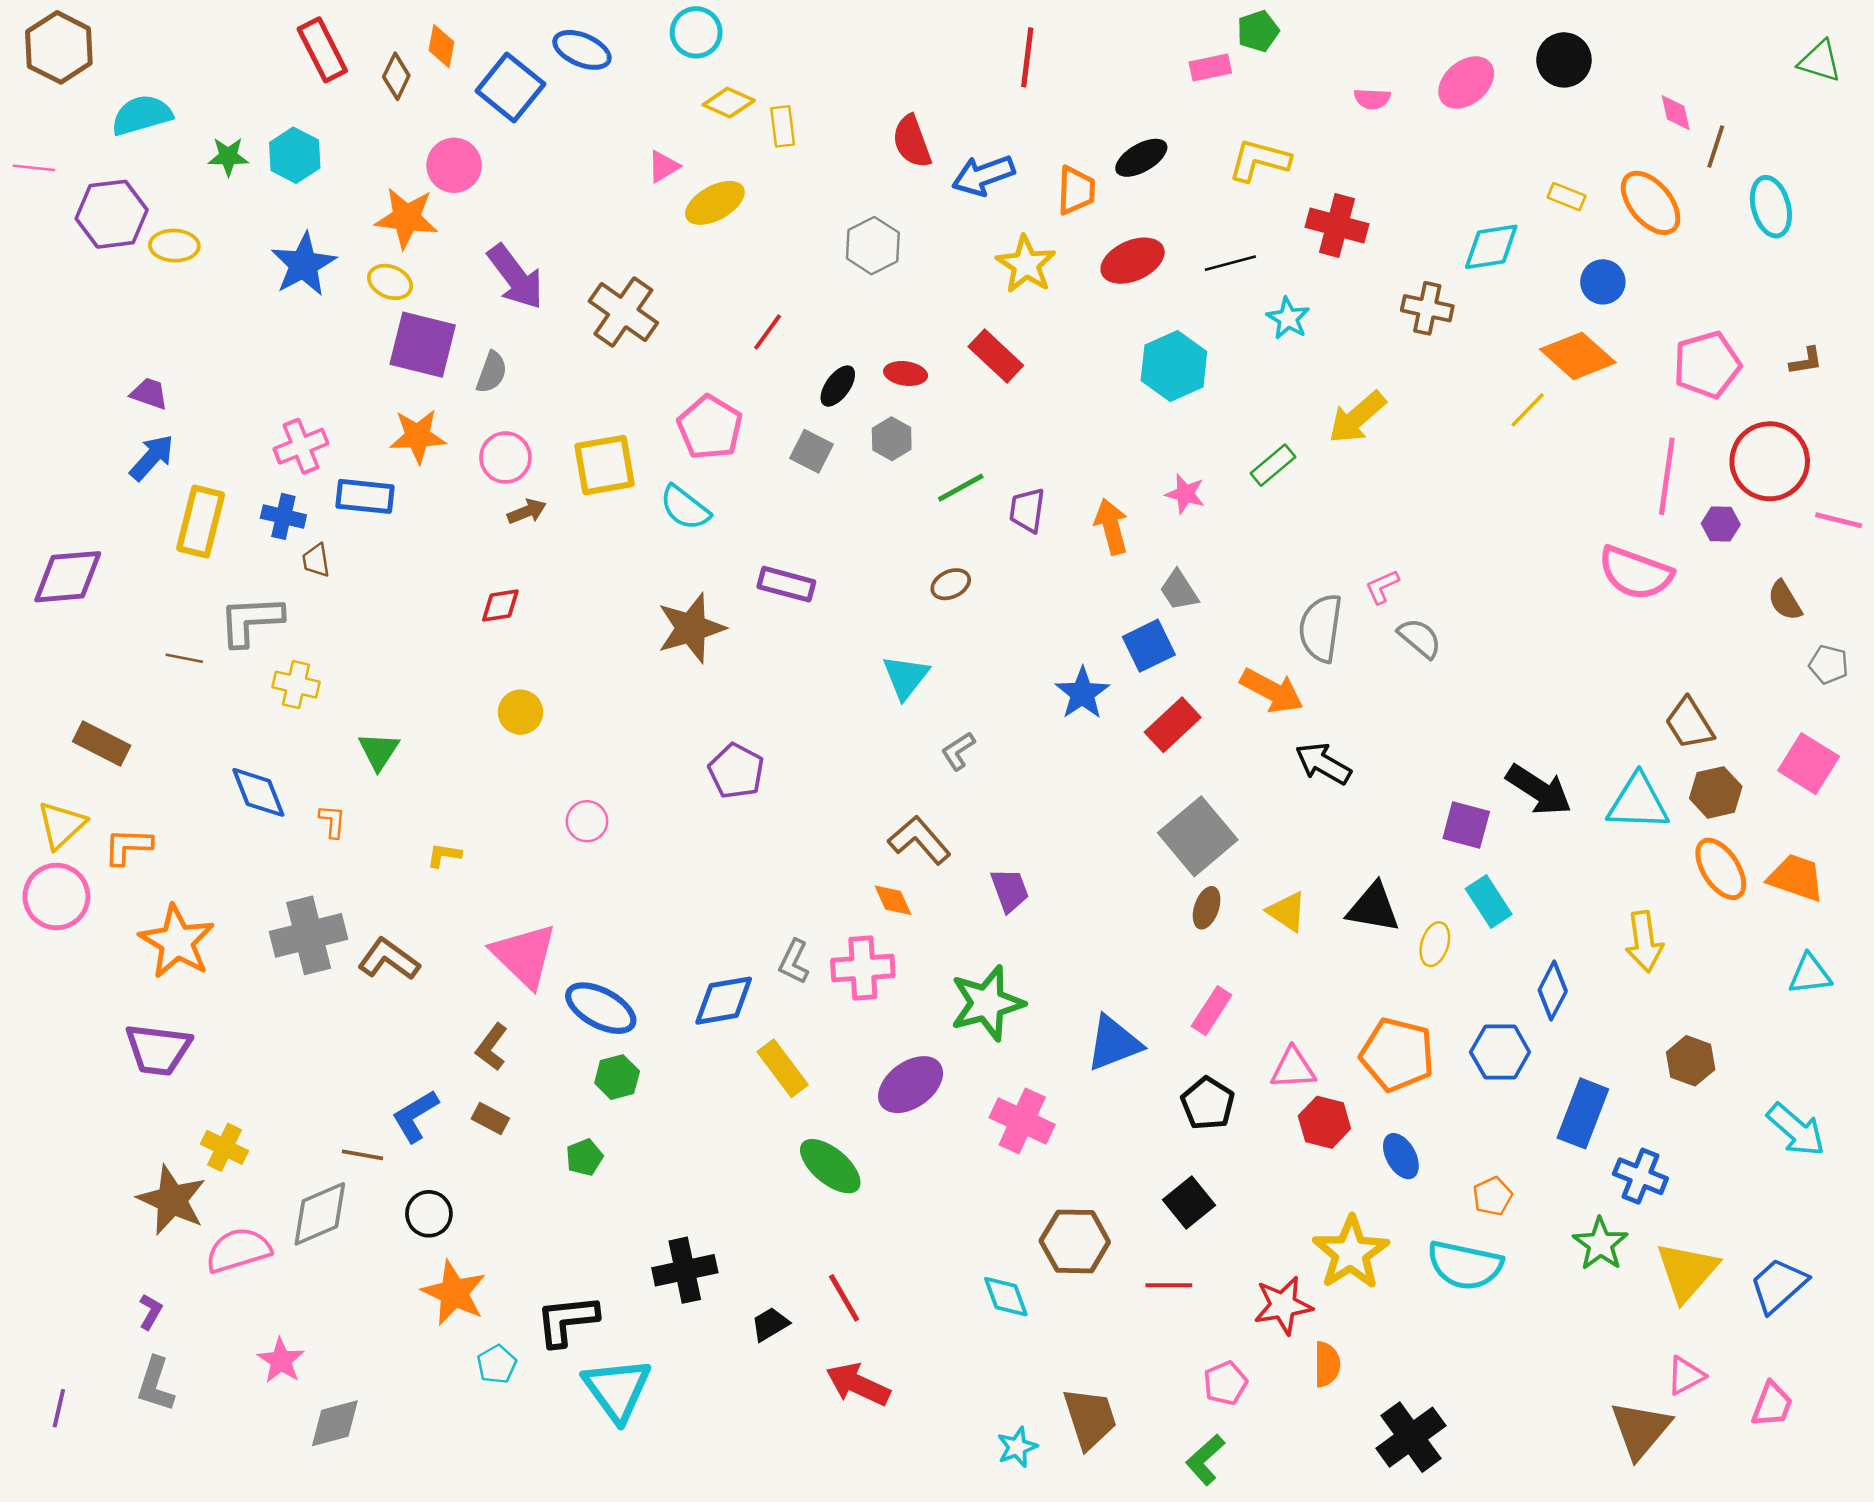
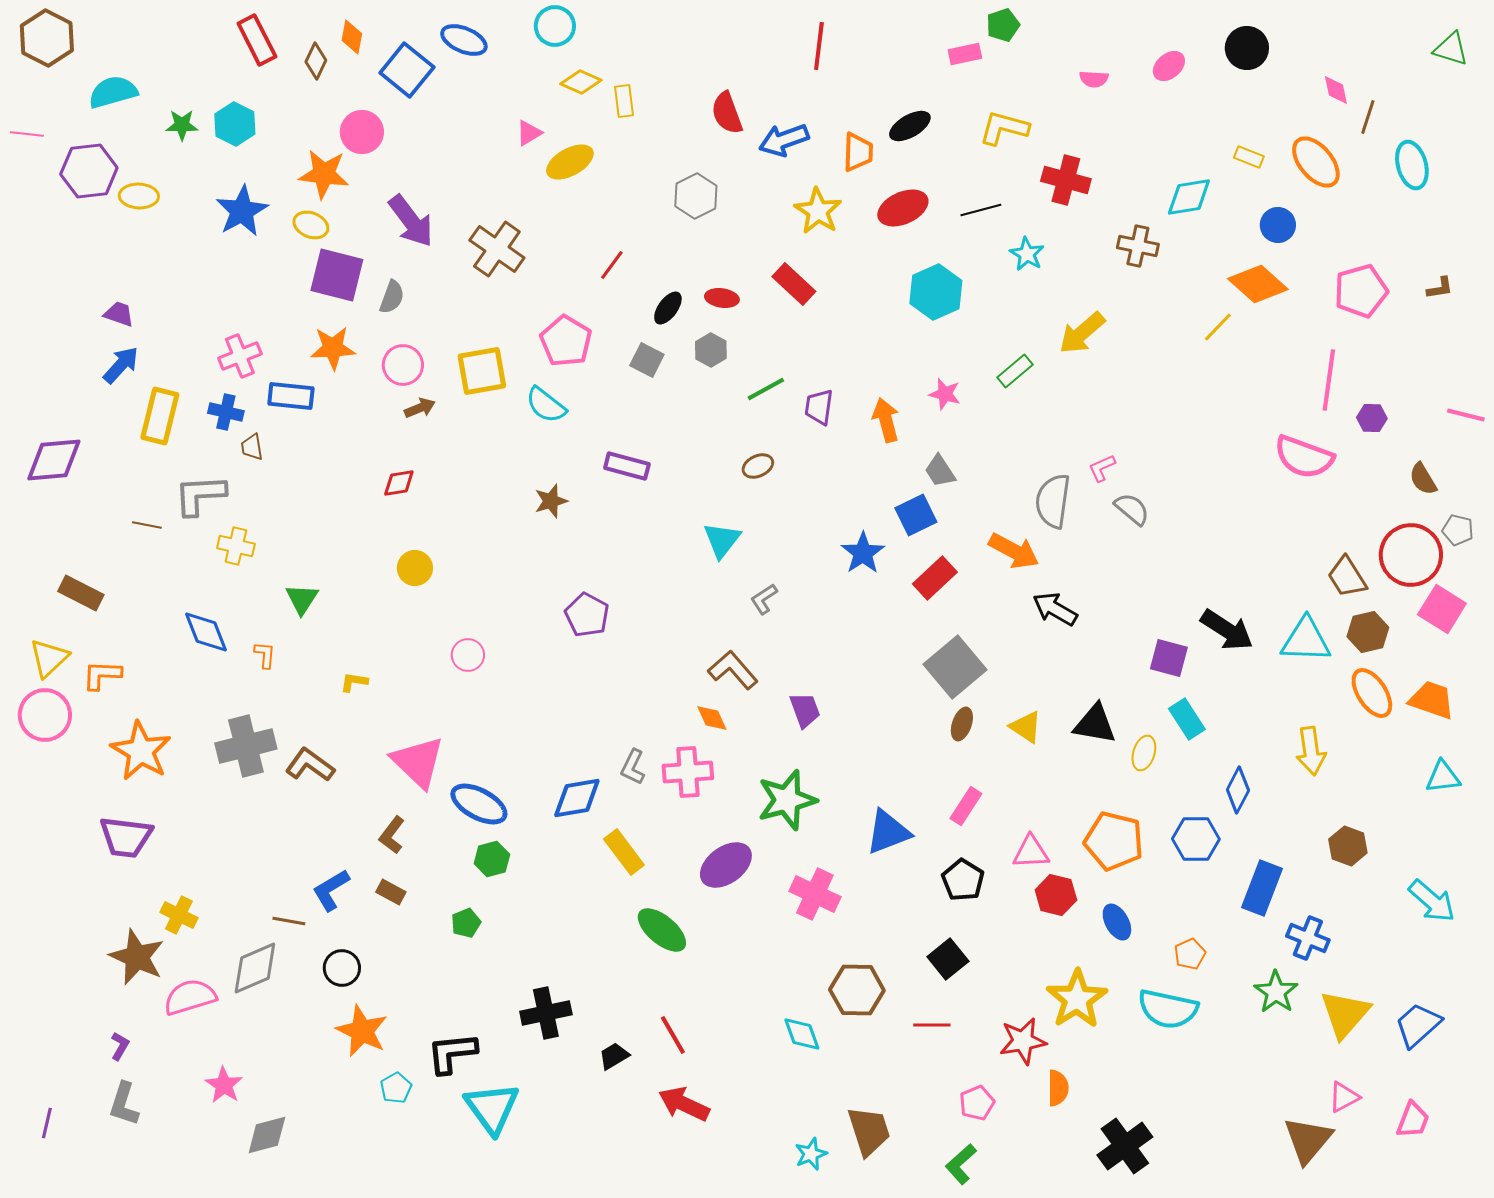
pink ellipse: (1466, 83) -> (1169, 66), size x0.7
red circle: (1770, 461) -> (1411, 555), moved
brown star: (691, 628) -> (551, 501), size x0.6

